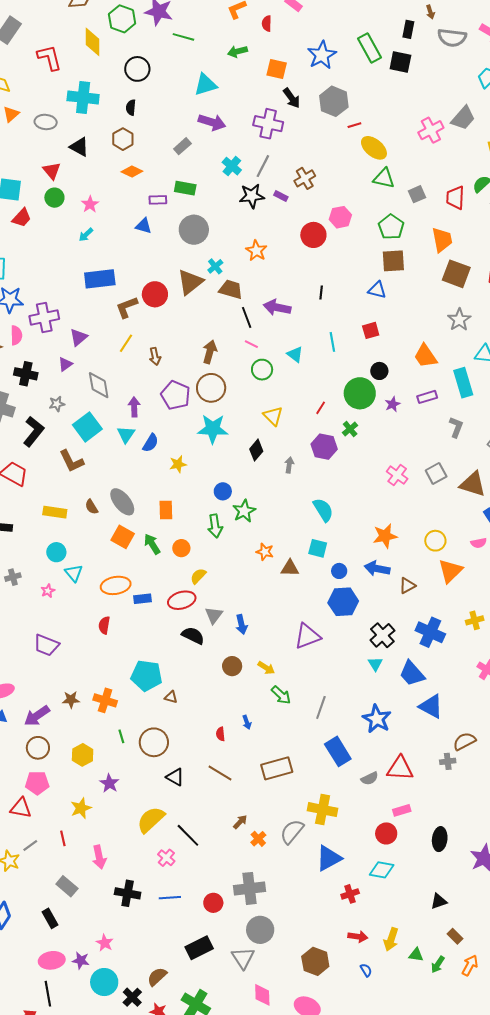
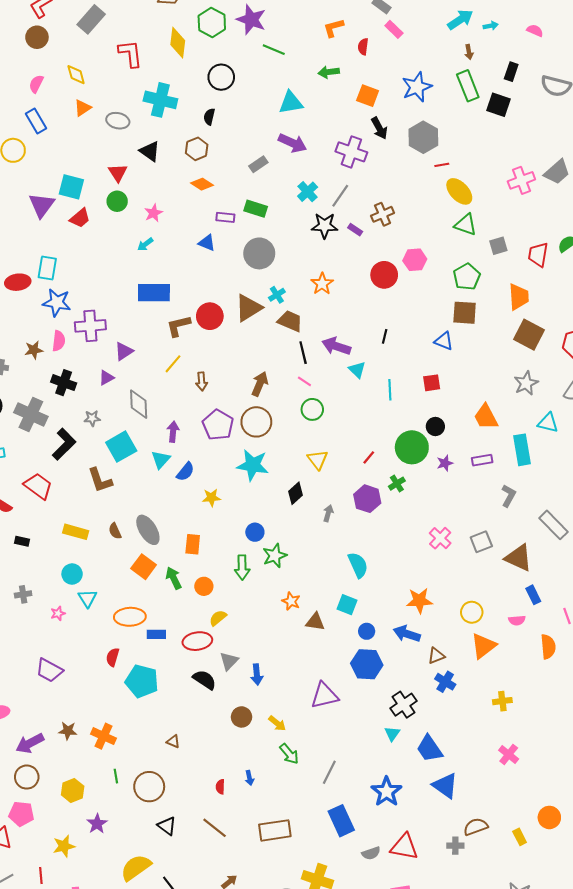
brown arrow: (430, 12) -> (469, 52), moved
cyan triangle: (295, 354) -> (357, 370), moved
blue cross: (430, 632) -> (445, 682), moved, size x0.7
cyan pentagon: (147, 676) -> (142, 681), moved

